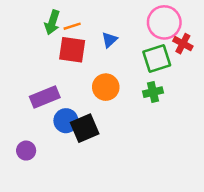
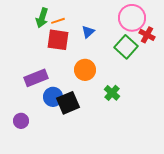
green square: (157, 58) -> (126, 47), turned -30
green cross: (153, 92) -> (112, 93), moved, turned -35

